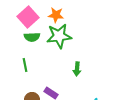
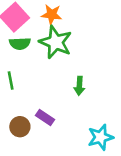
green star: (59, 36) -> (56, 42), turned 30

